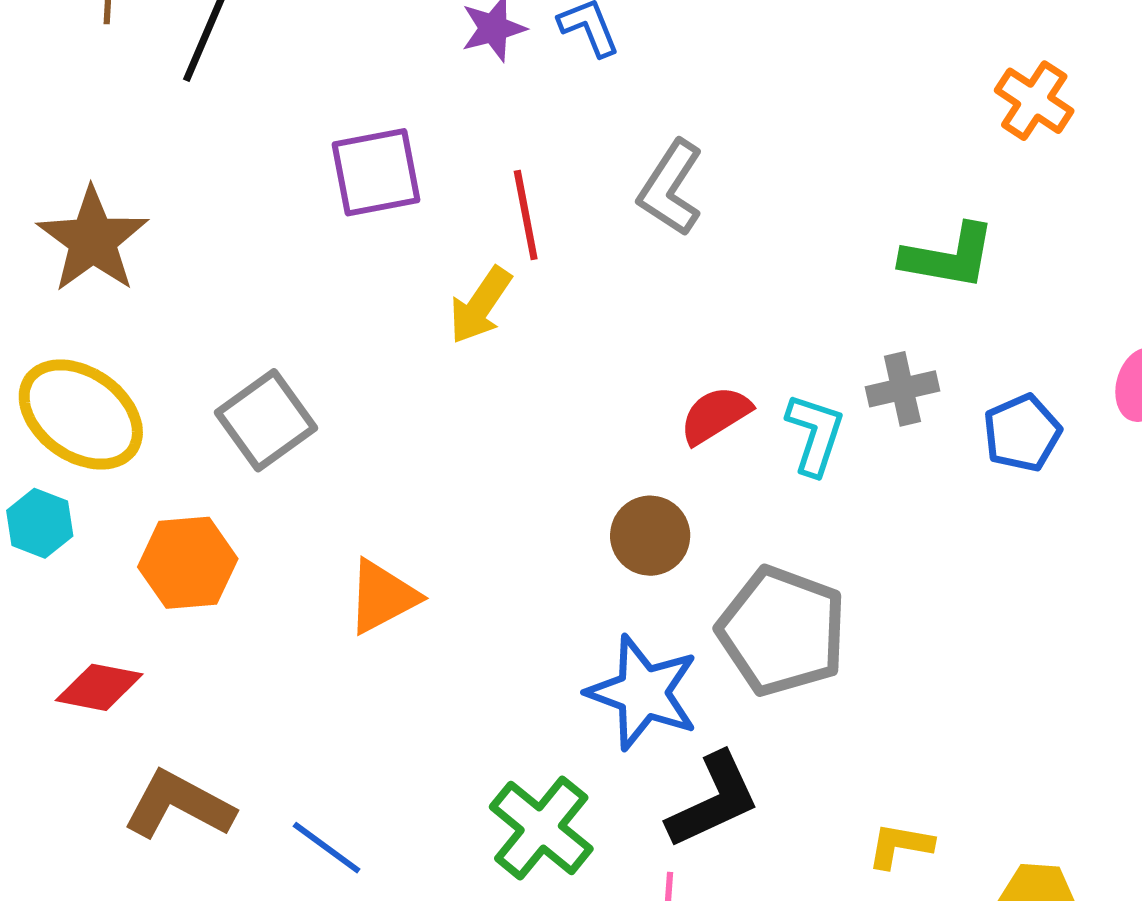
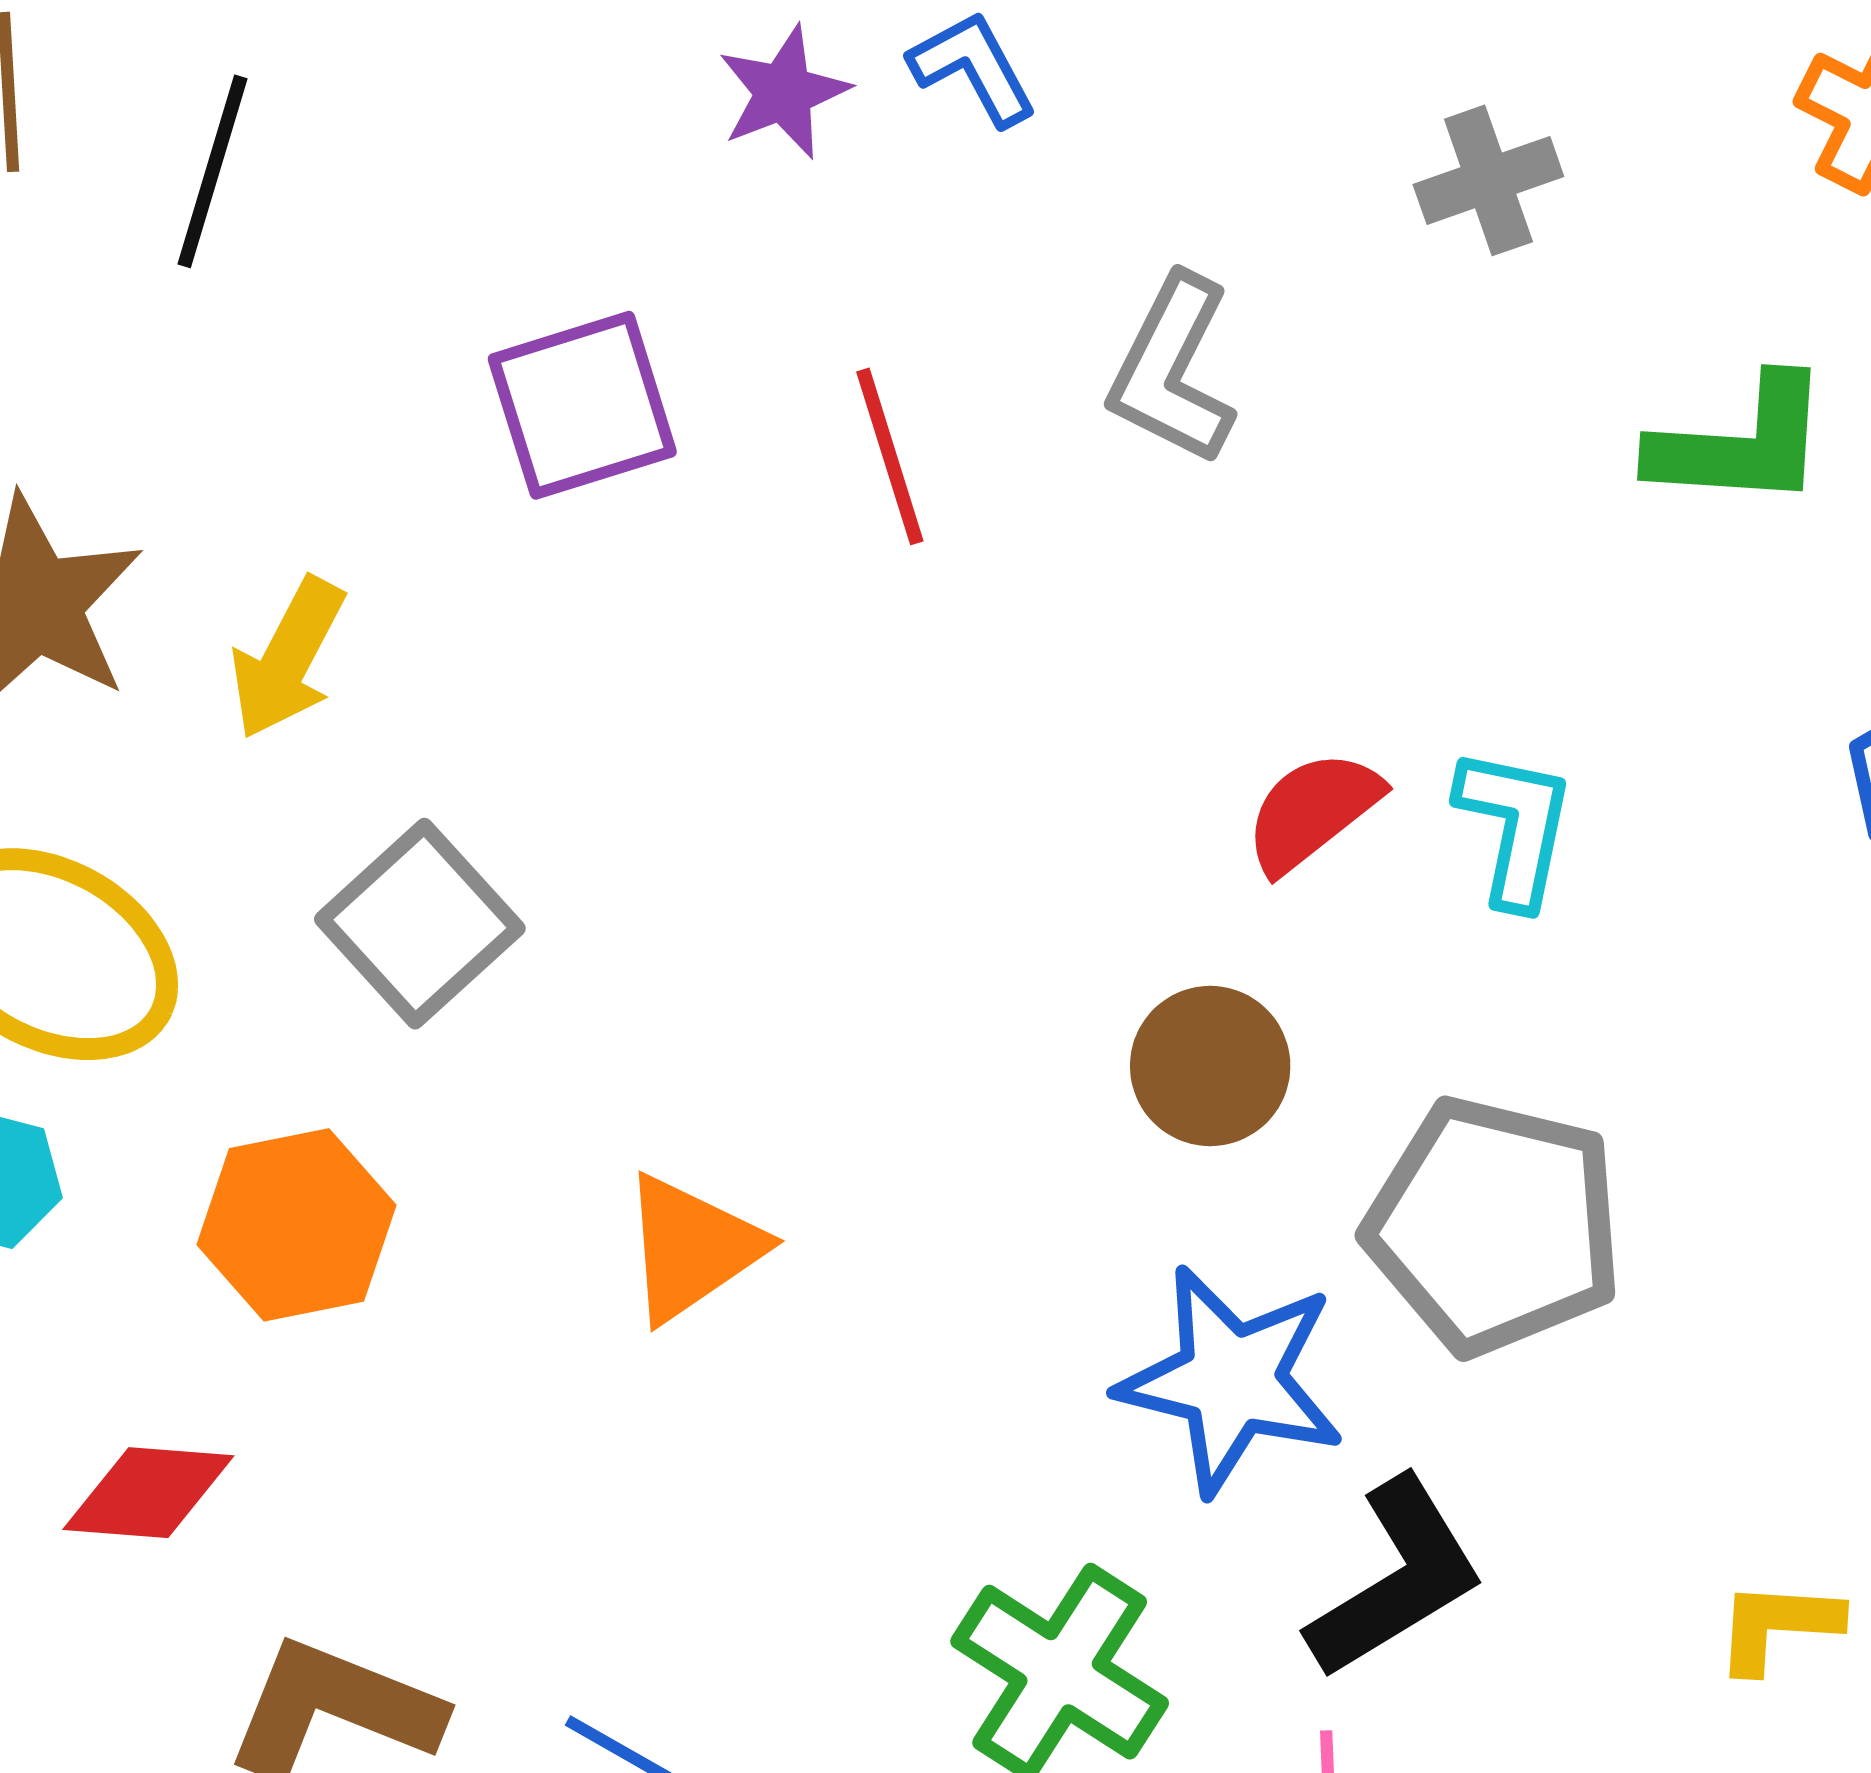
yellow arrow: (480, 305) -> (288, 658), moved
gray cross: (902, 389) -> (1488, 180), moved

